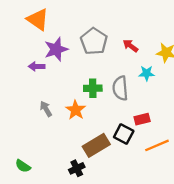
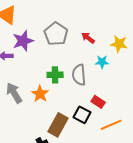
gray arrow: (46, 109) -> (14, 93), size x1.5
red rectangle: (142, 119) -> (98, 102), turned 48
brown rectangle: (96, 145) -> (58, 125), turned -30

